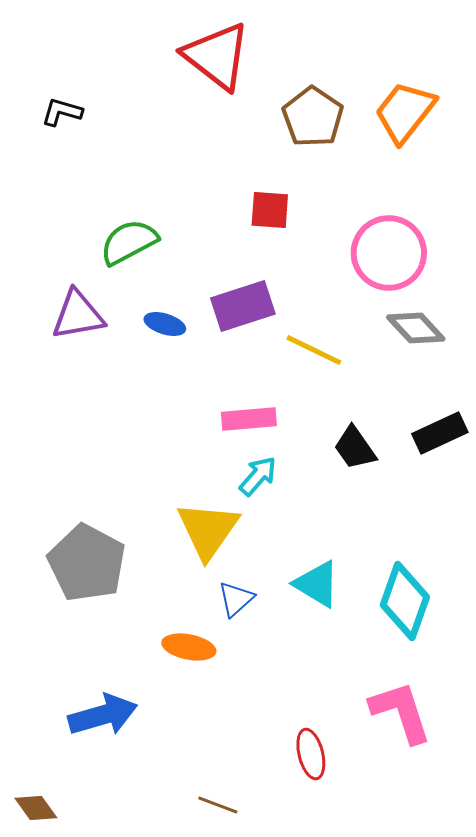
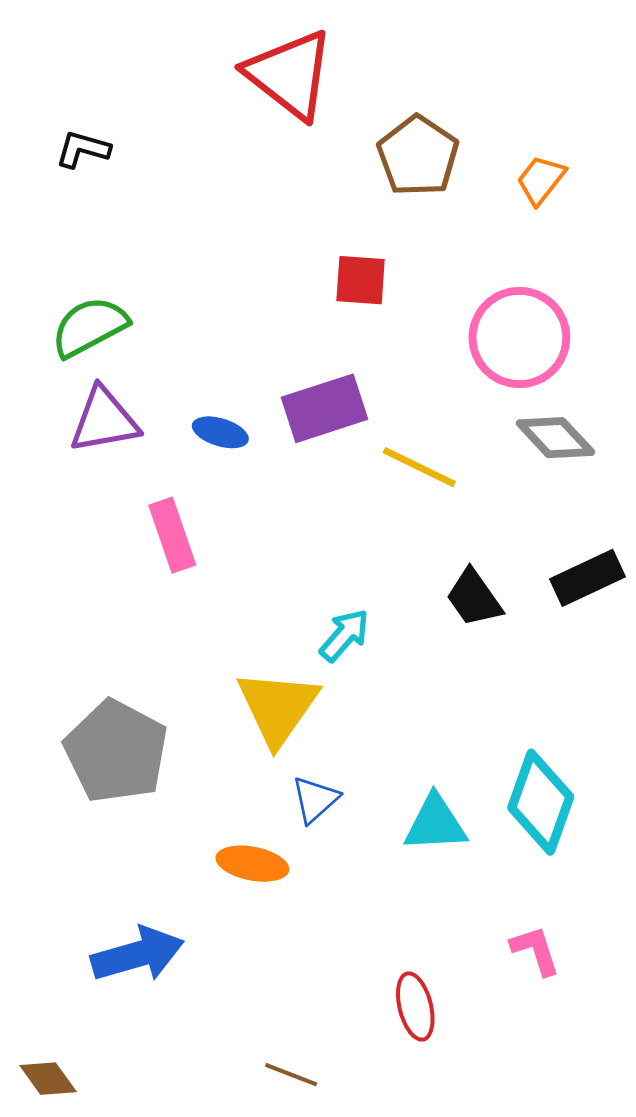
orange trapezoid: (405, 112) -> (541, 180), moved, size x0.6
green semicircle: (129, 242) -> (89, 327), moved
pink rectangle: (249, 419) -> (172, 535), moved, turned 76
cyan triangle: (317, 584) -> (435, 824), moved, turned -34
pink L-shape: (401, 712) -> (535, 950), size x0.6

